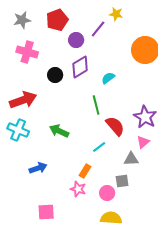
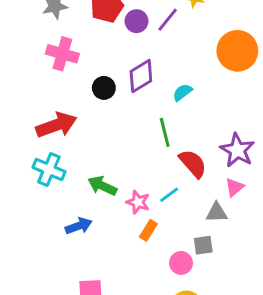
purple circle: (76, 40) -> (136, 21), moved
green arrow: (59, 131) -> (102, 186), moved
pink star: (78, 189) -> (138, 202), moved

